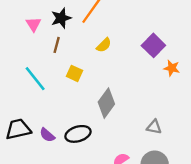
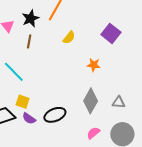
orange star: (172, 68) -> (94, 65), moved
yellow square: (74, 73) -> (23, 102), moved
gray diamond: (106, 103) -> (91, 101), moved

